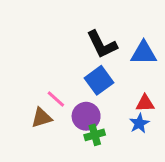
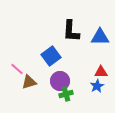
black L-shape: (102, 44) -> (71, 31), turned 30
blue square: (99, 80) -> (51, 56), moved
pink line: (56, 99) -> (17, 69), moved

